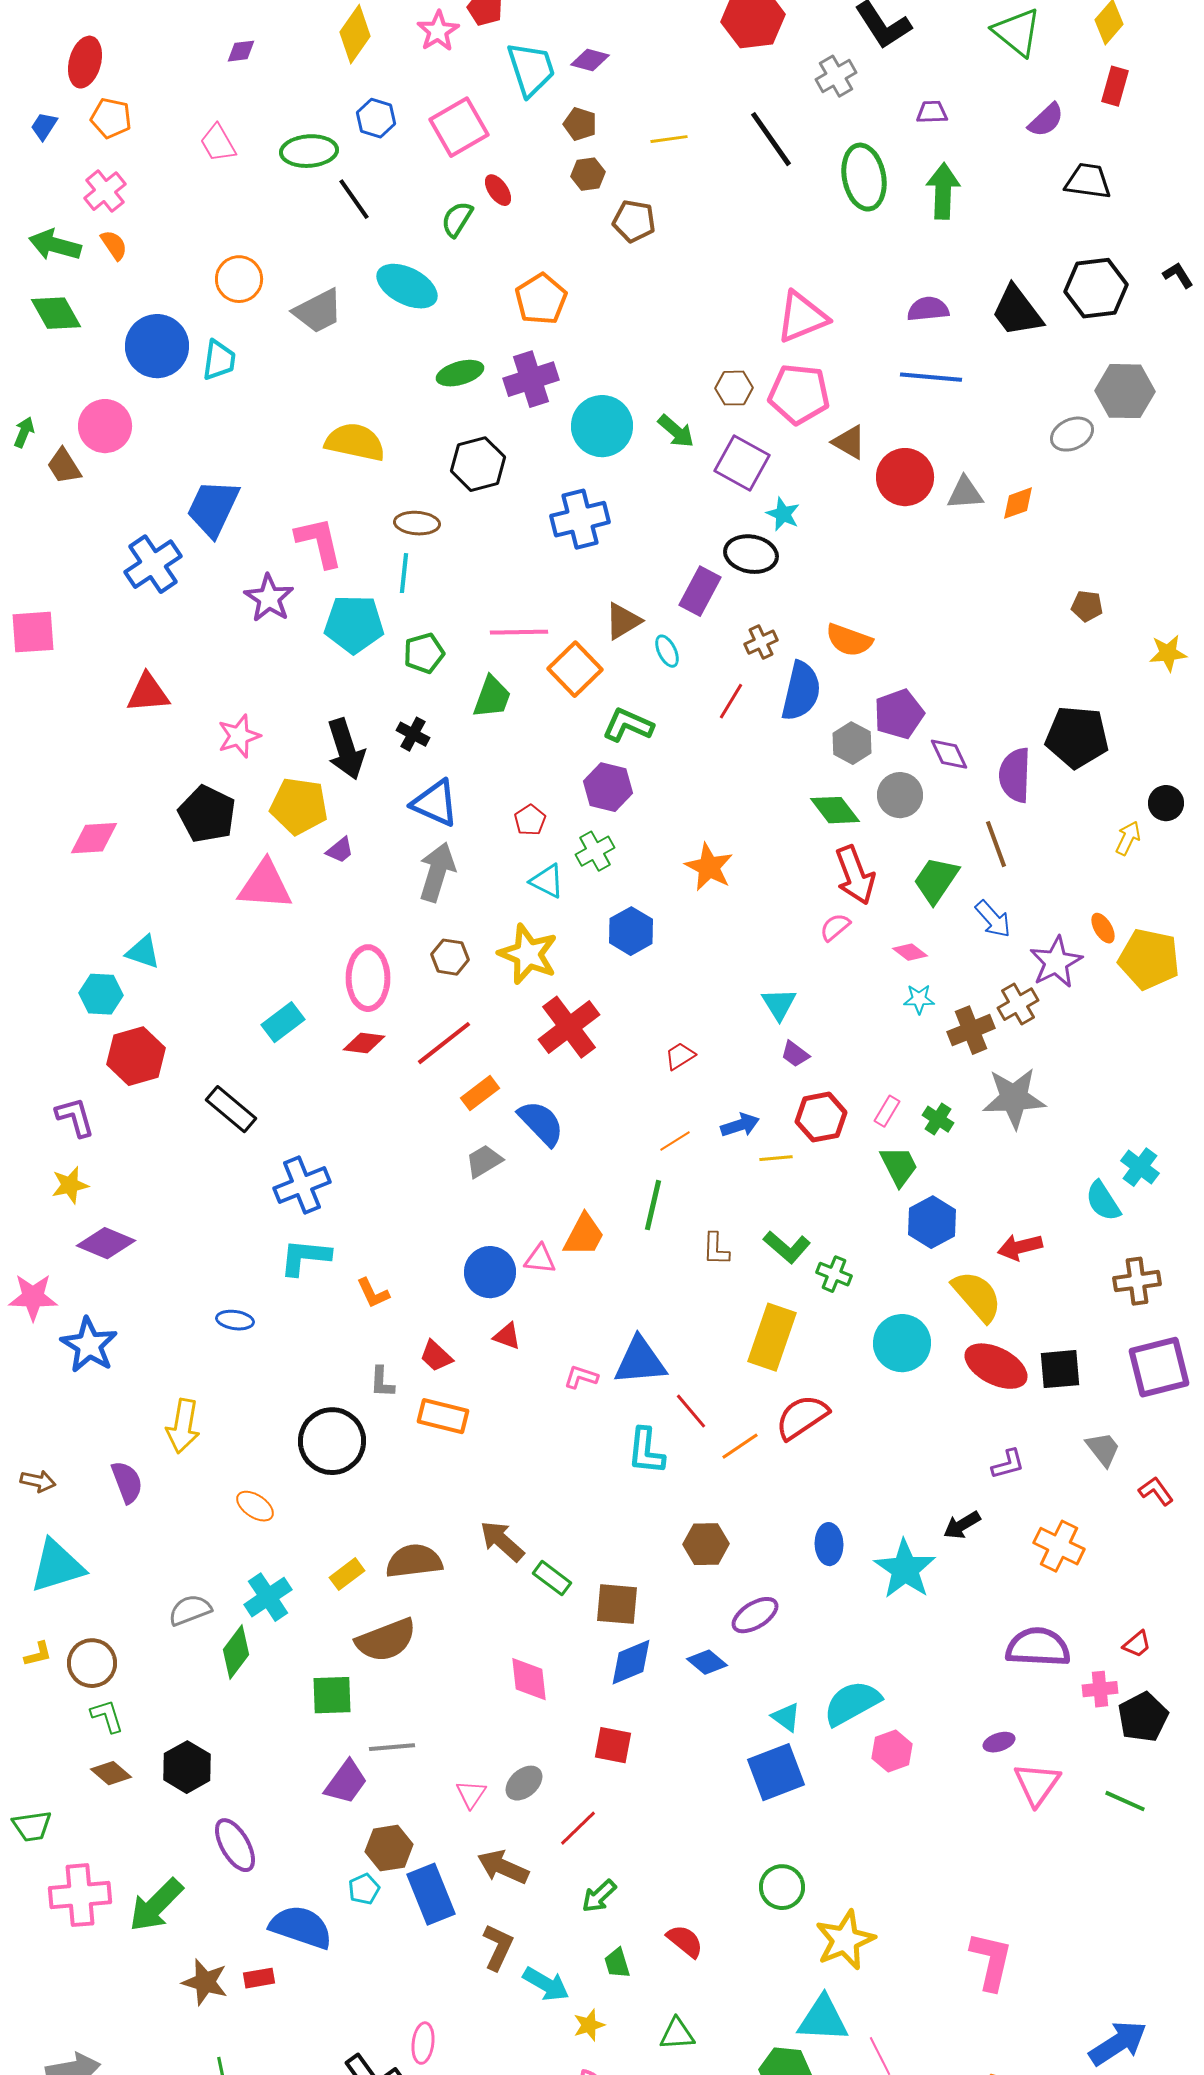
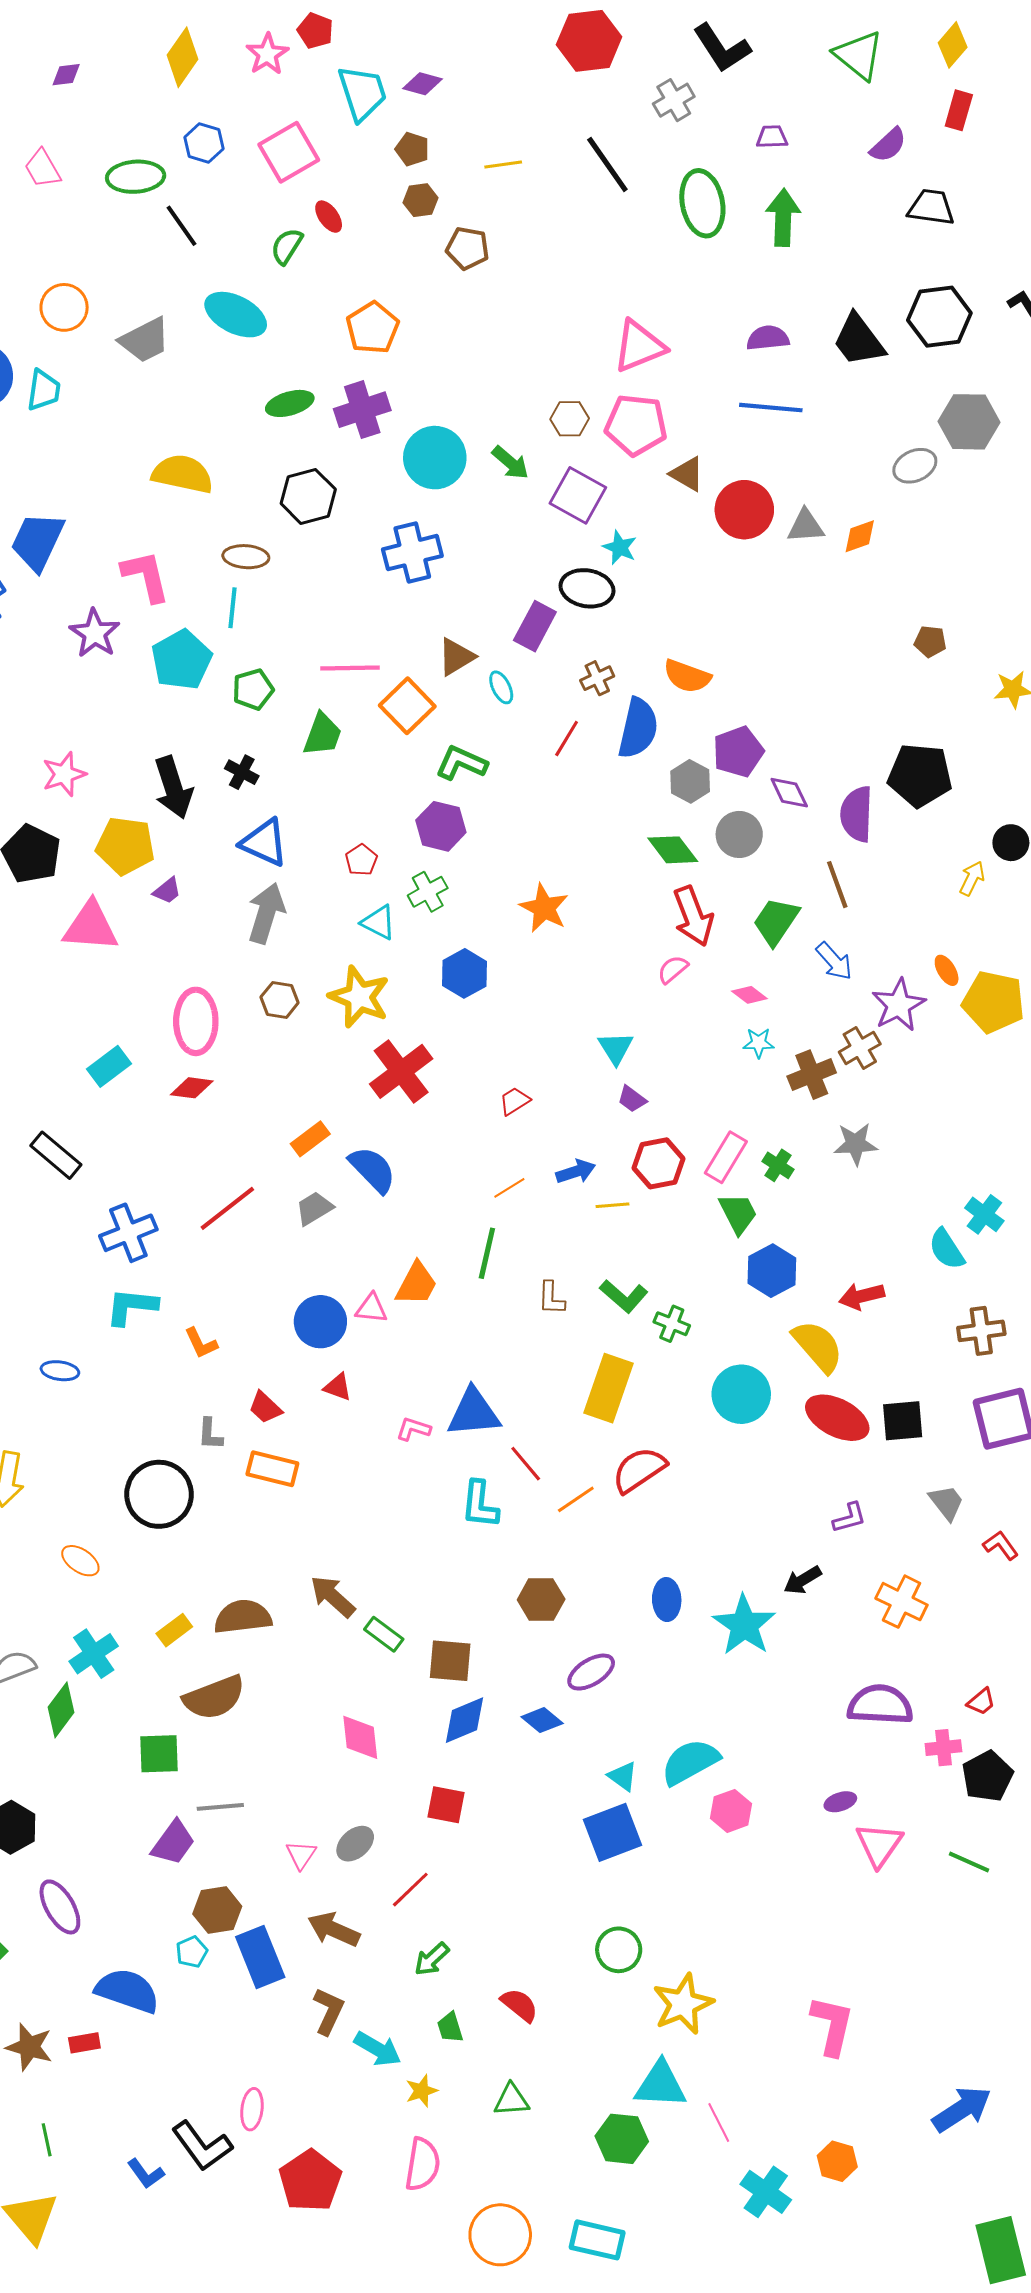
cyan pentagon: (354, 624) -> (182, 660), turned -30
red line: (444, 1043) -> (227, 1208), moved
gray star: (1014, 1098) -> (856, 1144), size x0.7
pink rectangle: (887, 1111) -> (726, 1157), size x1.6

